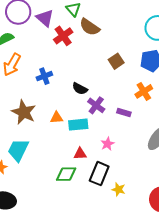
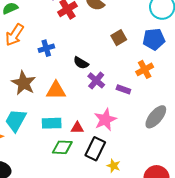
orange triangle: (57, 118) -> (56, 90), size x1.5
cyan rectangle: (78, 125) -> (52, 123), moved
pink star: (107, 144) -> (105, 120), size x1.6

